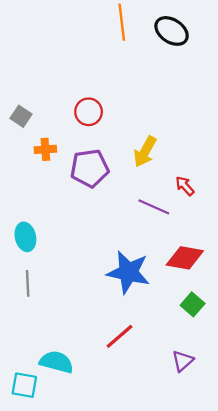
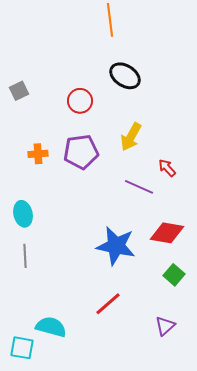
black ellipse: (172, 31) -> (125, 76), moved
gray square: (21, 116) -> (19, 91), moved, turned 30
orange cross: (45, 149) -> (38, 154), moved

